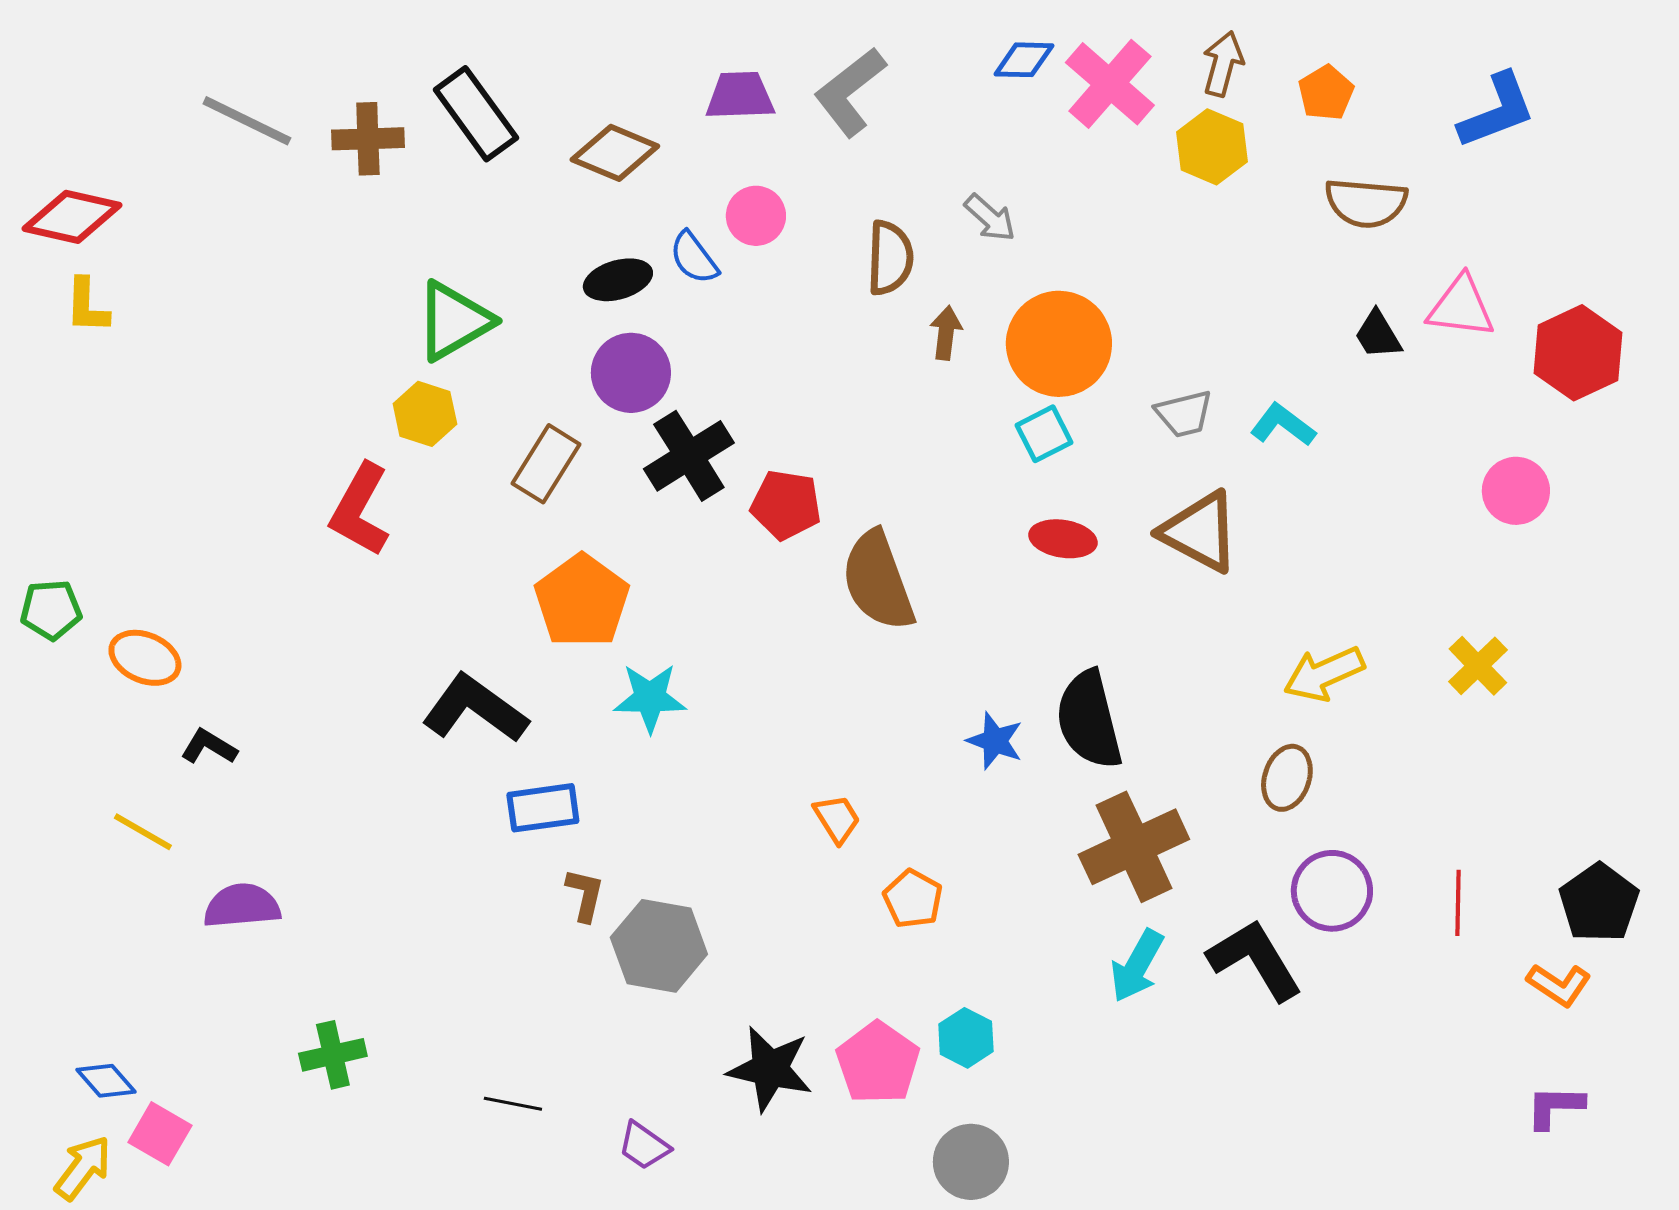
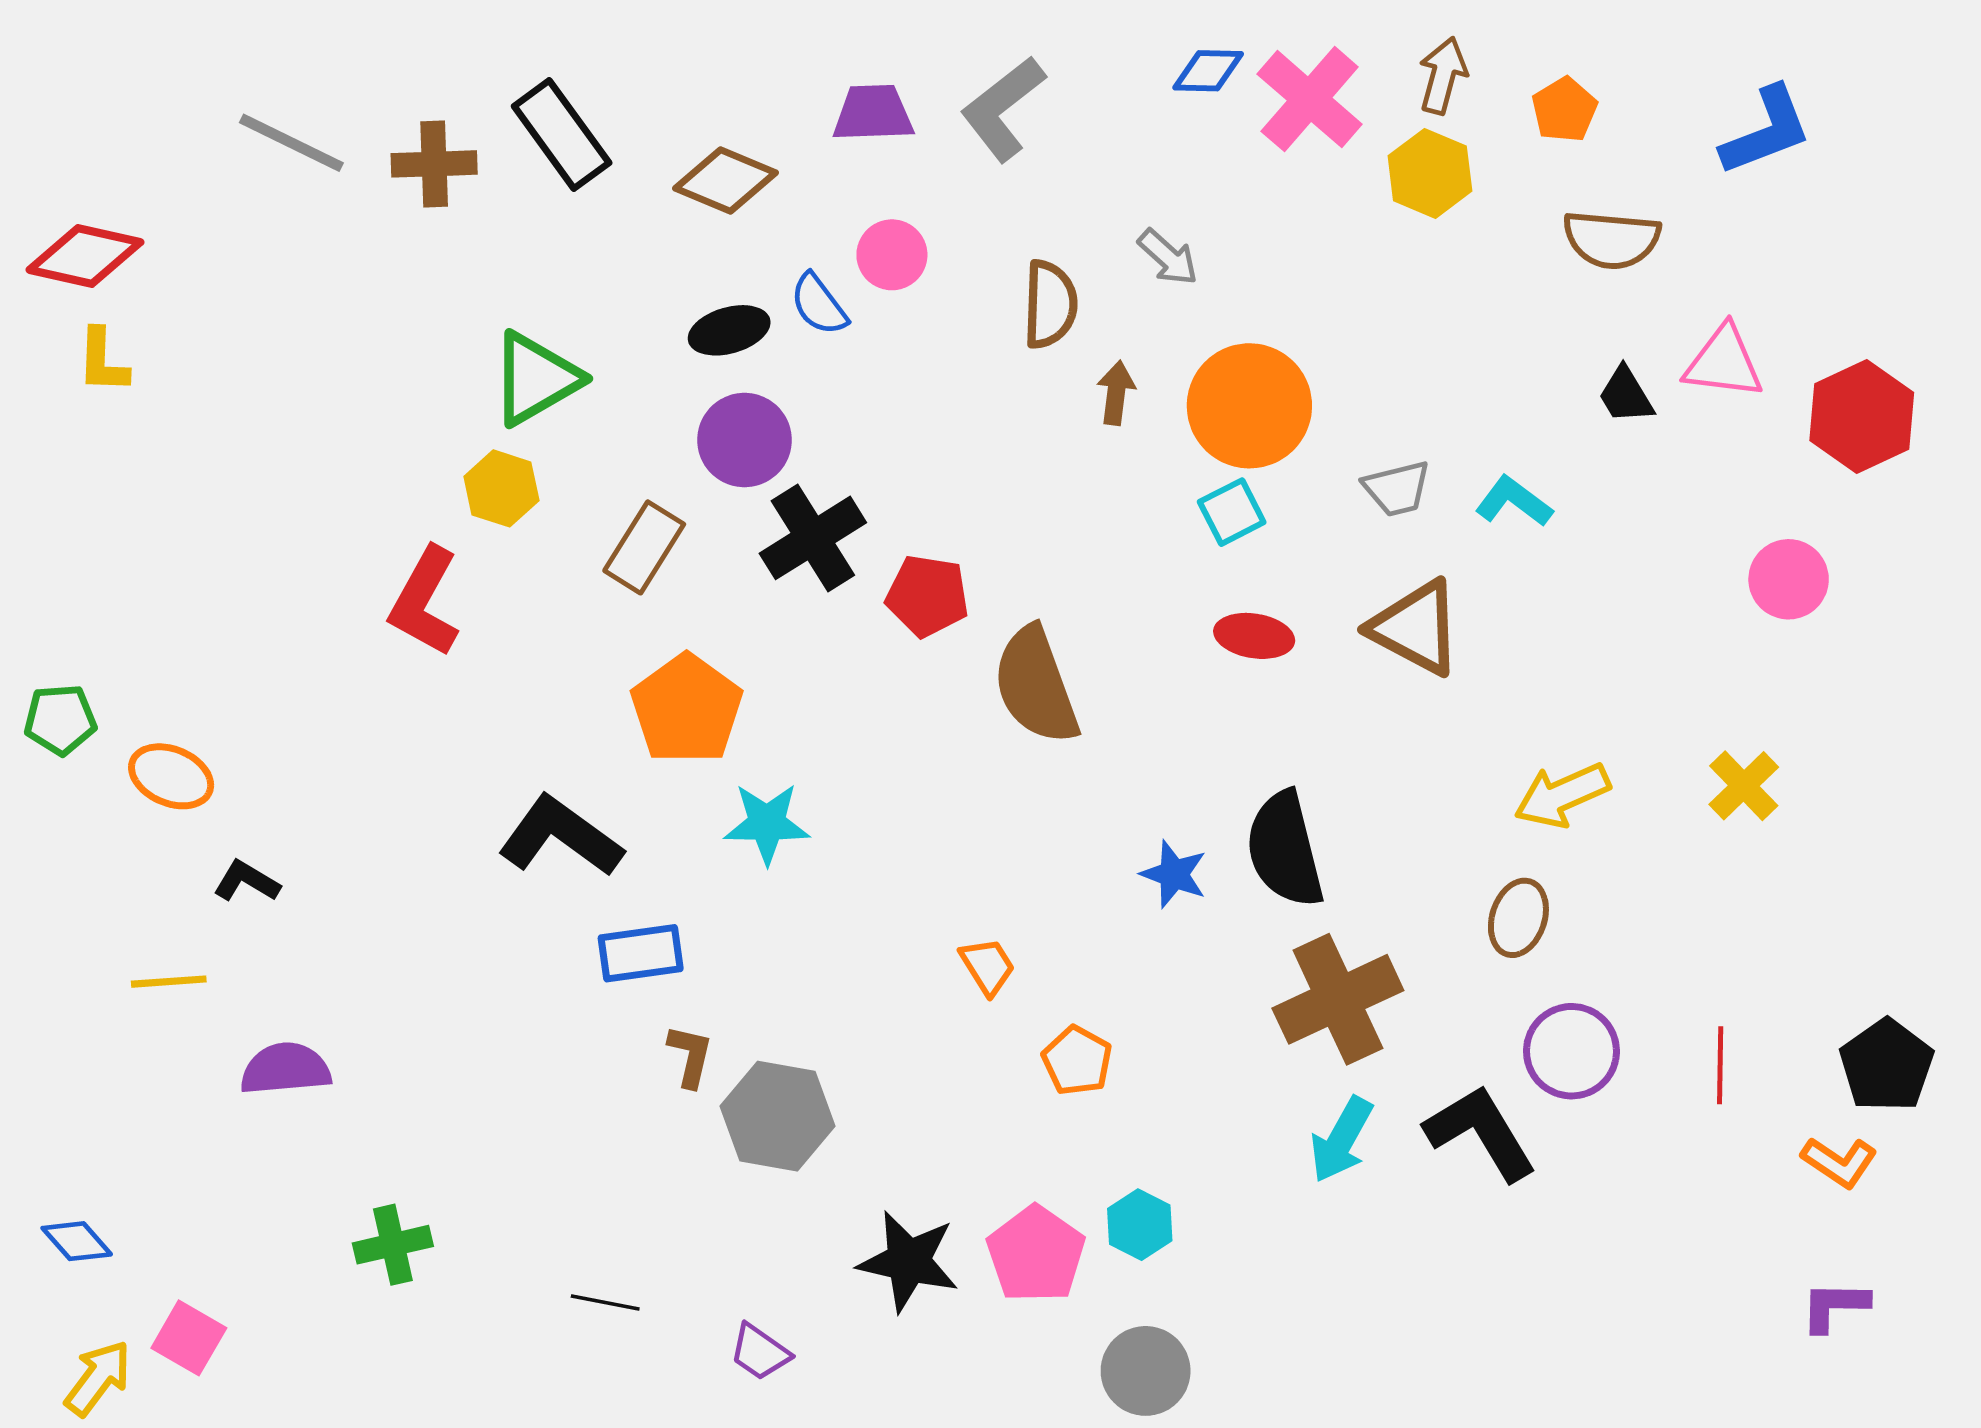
yellow line: (143, 832) -> (169, 982), turned -34
blue diamond: (106, 1081) -> (77, 1241), moved

